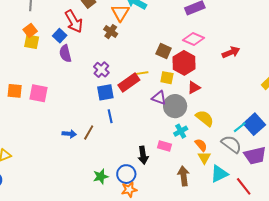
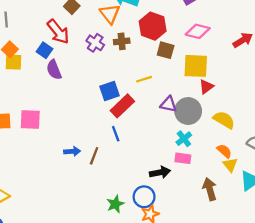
brown cross: (111, 32) -> (122, 41), moved, turned -32
red hexagon: (184, 63) -> (153, 26), moved
purple cross: (101, 70) -> (95, 43), moved
yellow square: (167, 78) -> (196, 66), moved, size x1.6
red rectangle: (129, 83) -> (122, 106), moved
blue square: (105, 92) -> (110, 91), moved
cyan cross: (181, 131) -> (184, 139), moved
blue arrow: (69, 134) -> (72, 151), moved
black arrow: (143, 155) -> (160, 172), turned -84

